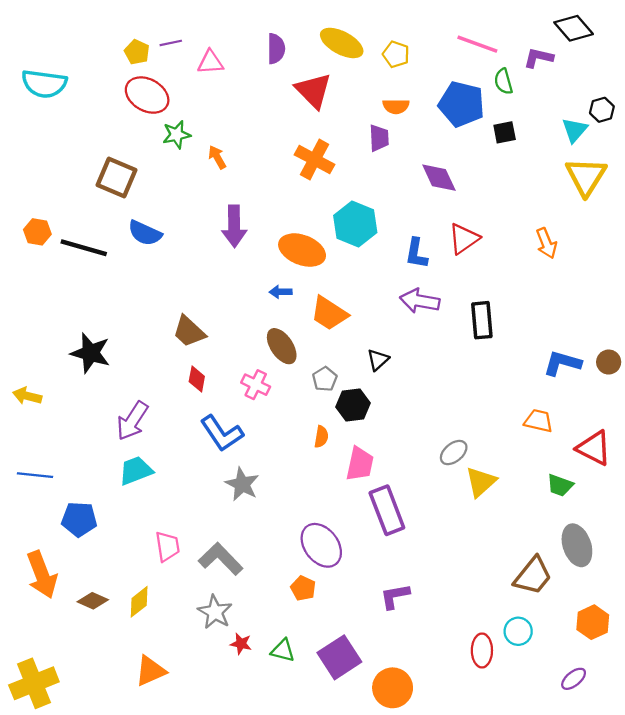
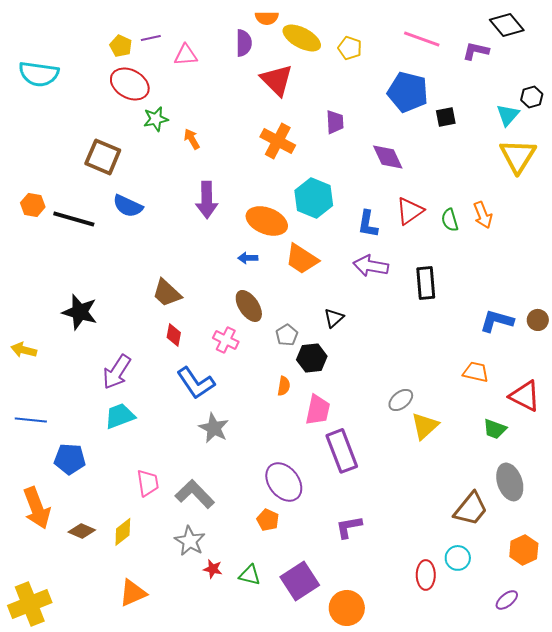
green semicircle: (503, 81) -> (450, 220), moved
orange semicircle: (396, 106) -> (267, 18), moved
orange trapezoid: (329, 313) -> (302, 259), moved

